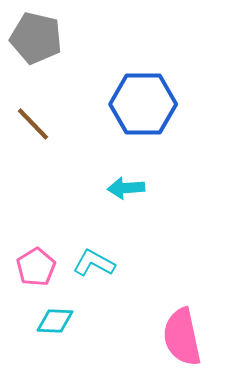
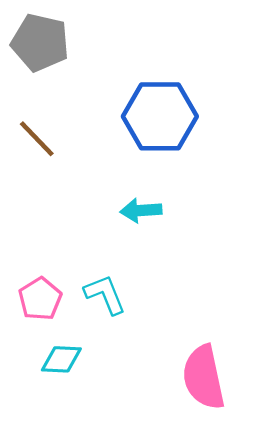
cyan L-shape: (94, 263) -> (105, 294), turned 39

